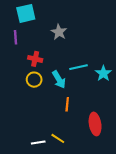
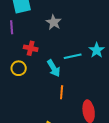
cyan star: (103, 73) -> (97, 50), moved
yellow circle: (34, 80) -> (19, 68), moved

